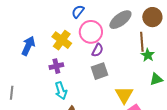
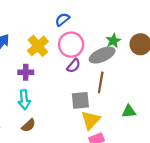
gray ellipse: (120, 20) -> (102, 55), moved
brown line: (142, 42) -> (101, 82), moved
green star: (148, 55) -> (113, 41), moved
gray square: (100, 71) -> (80, 100), moved

